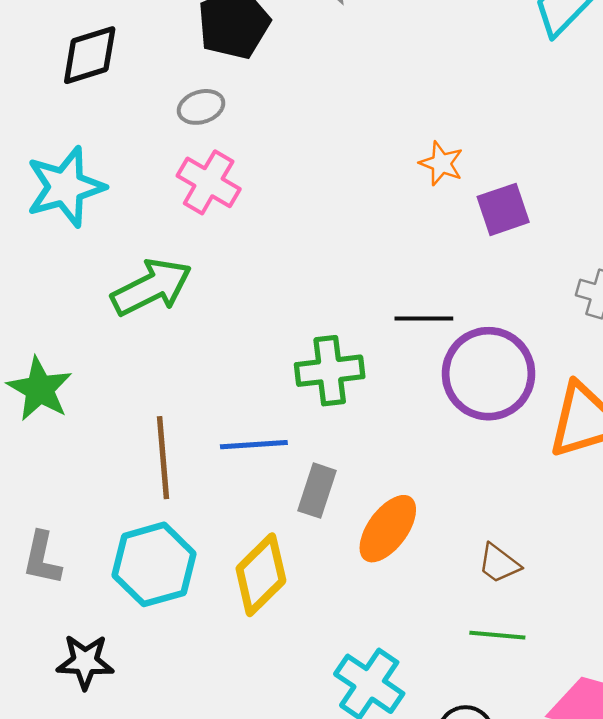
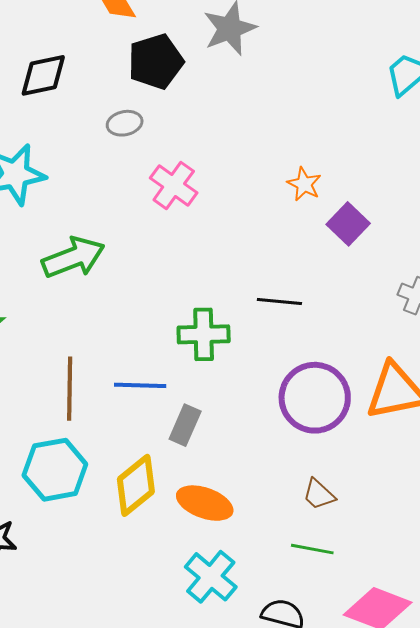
pink cross: (209, 182) -> (174, 185), moved
purple square: (503, 209) -> (348, 224), turned -33
purple circle: (488, 374) -> (315, 398), moved
orange ellipse: (388, 529) -> (205, 503), moved, turned 68

